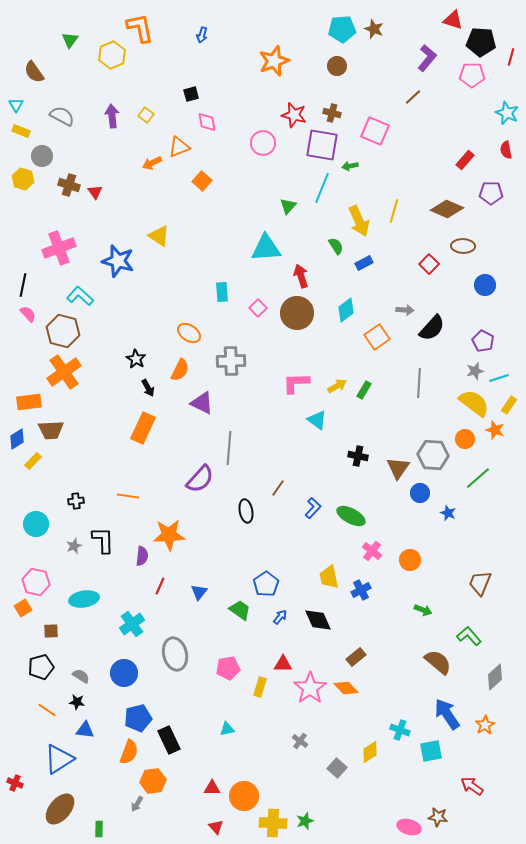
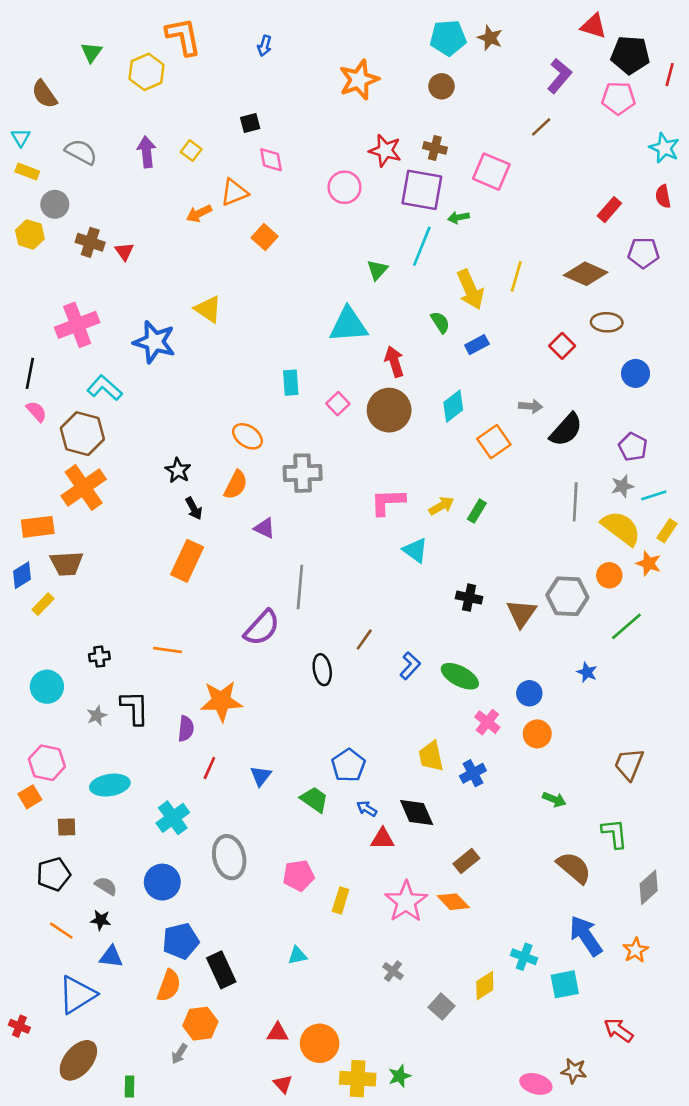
gray line: (419, 383) -> (575, 502), moved
purple triangle: (202, 403) -> (265, 528), size x0.7
blue circle: (420, 493) -> (529, 693), moved
blue arrow: (280, 617) -> (367, 809), turned -98
green L-shape: (469, 636) -> (615, 834), turned 35
red triangle: (283, 664) -> (383, 839), moved

